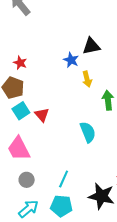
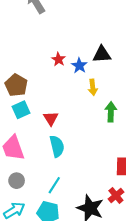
red star: (20, 63) -> (59, 59), moved
red triangle: (42, 115) -> (51, 118), moved
cyan semicircle: (88, 132) -> (57, 146), moved

